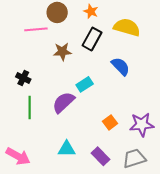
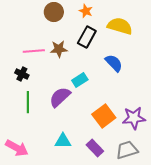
pink line: (36, 29) -> (34, 51), moved
orange square: (110, 122) -> (104, 116), size x1.6

